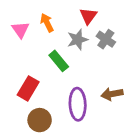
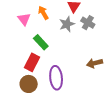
green rectangle: (59, 61) -> (41, 42), moved
purple ellipse: (78, 104) -> (56, 78), moved
brown circle: (40, 120) -> (29, 84), moved

